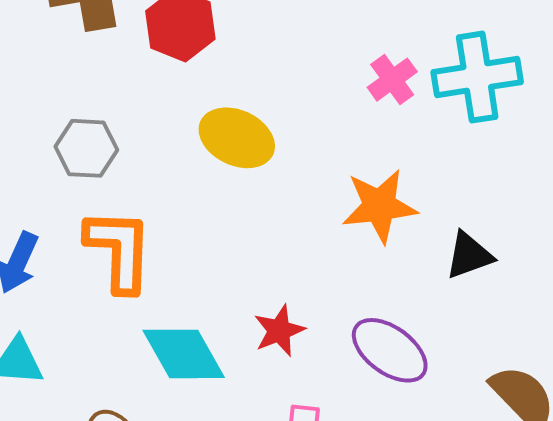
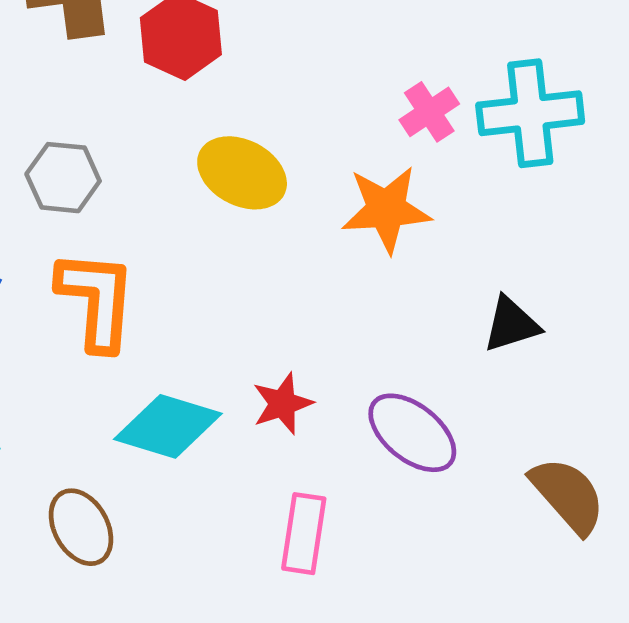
orange star: (379, 206) -> (386, 209), moved
cyan diamond: (184, 354) -> (168, 426), turned -46

